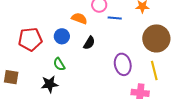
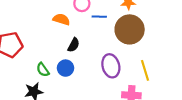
blue circle: (62, 36) -> (66, 68), moved
brown circle: (156, 38) -> (130, 29), moved

